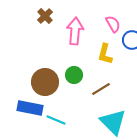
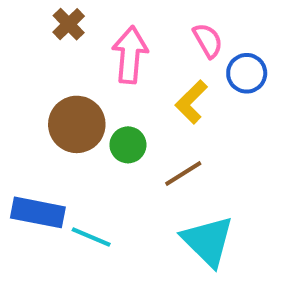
yellow L-shape: (105, 54) -> (191, 102), turned 30
brown circle: (45, 82) -> (77, 124), moved

